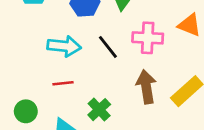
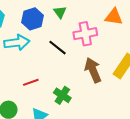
cyan arrow: (64, 46) -> (17, 43), moved

